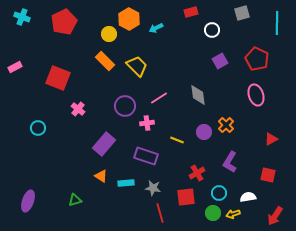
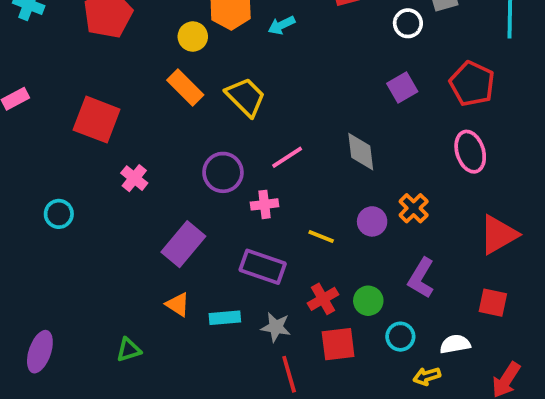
white circle: (212, 30) -> (408, 23), moved
red triangle: (271, 139) -> (499, 235), size x1.6
red cross: (197, 173) -> (323, 299), moved
green circle: (213, 213) -> (368, 301), moved

